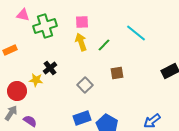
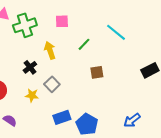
yellow arrow: (81, 42) -> (50, 50), moved
yellow star: (36, 80) -> (32, 95), moved
gray square: (85, 85) -> (52, 84), moved

